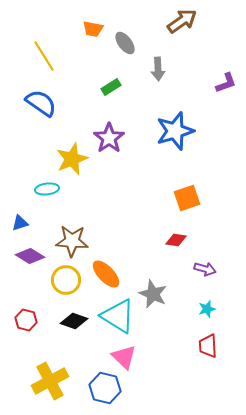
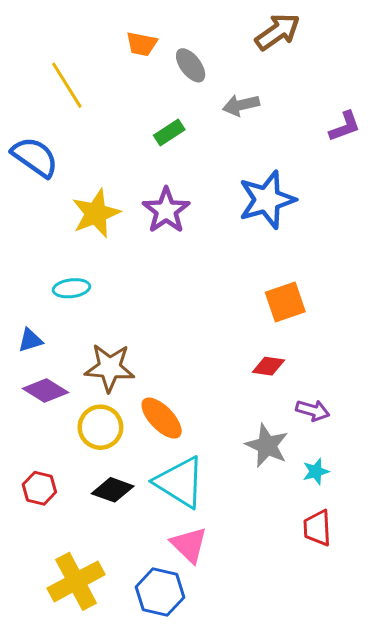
gray arrow: (158, 69) -> (241, 105), turned 80
blue semicircle: (41, 103) -> (35, 157), moved
yellow star: (72, 159) -> (96, 213), moved
gray star: (153, 294) -> (267, 446), moved

